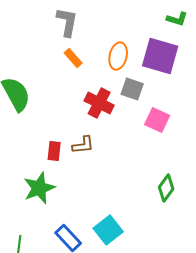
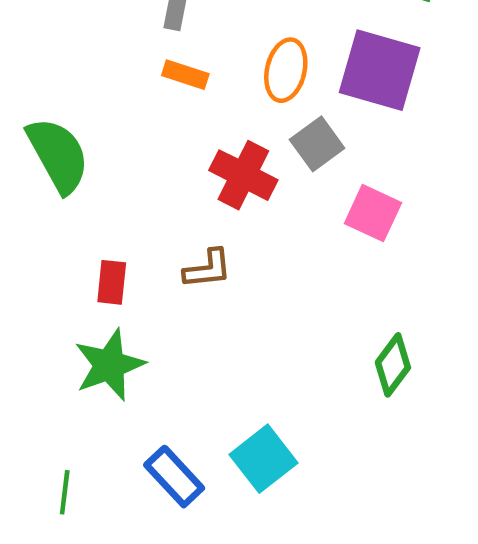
orange rectangle: (73, 58) -> (185, 75), turned -30
gray square: (132, 89) -> (317, 144), turned 35
red rectangle: (54, 151) -> (112, 282), moved

